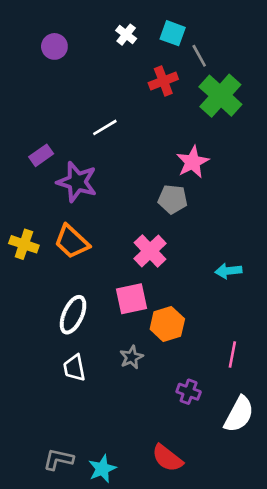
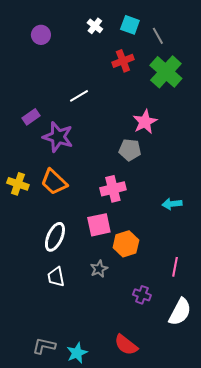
gray line: (199, 56) -> (158, 36), moved
pink cross: (150, 251) -> (113, 189), turned 30

